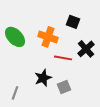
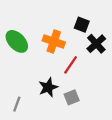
black cross: (86, 49) -> (96, 44), moved
red line: (63, 58) -> (71, 65), turned -66

